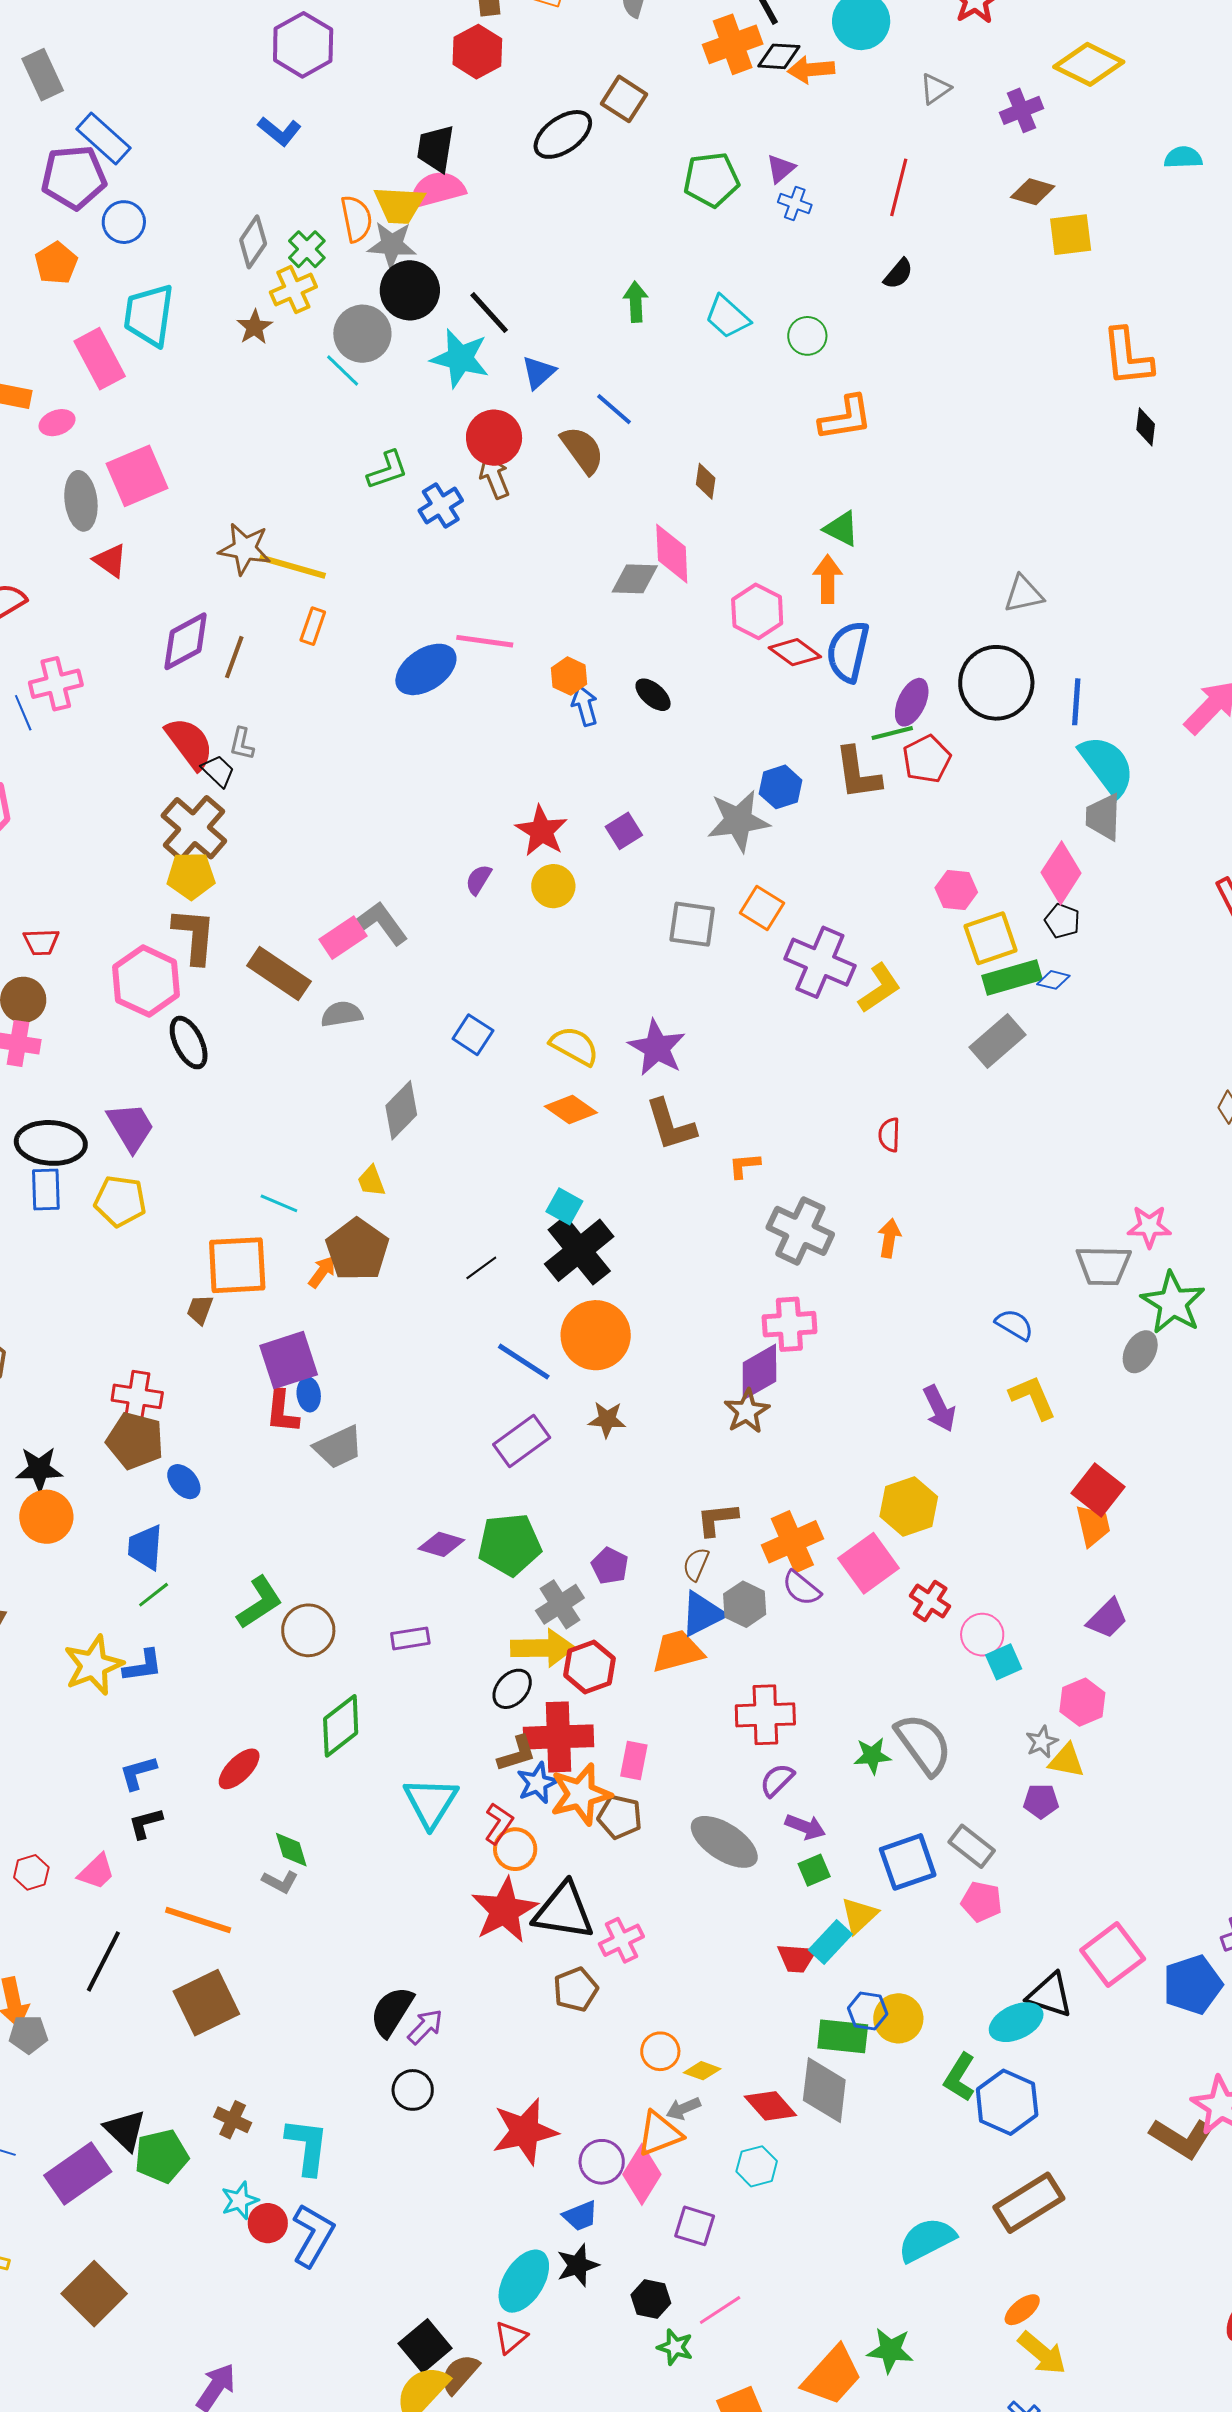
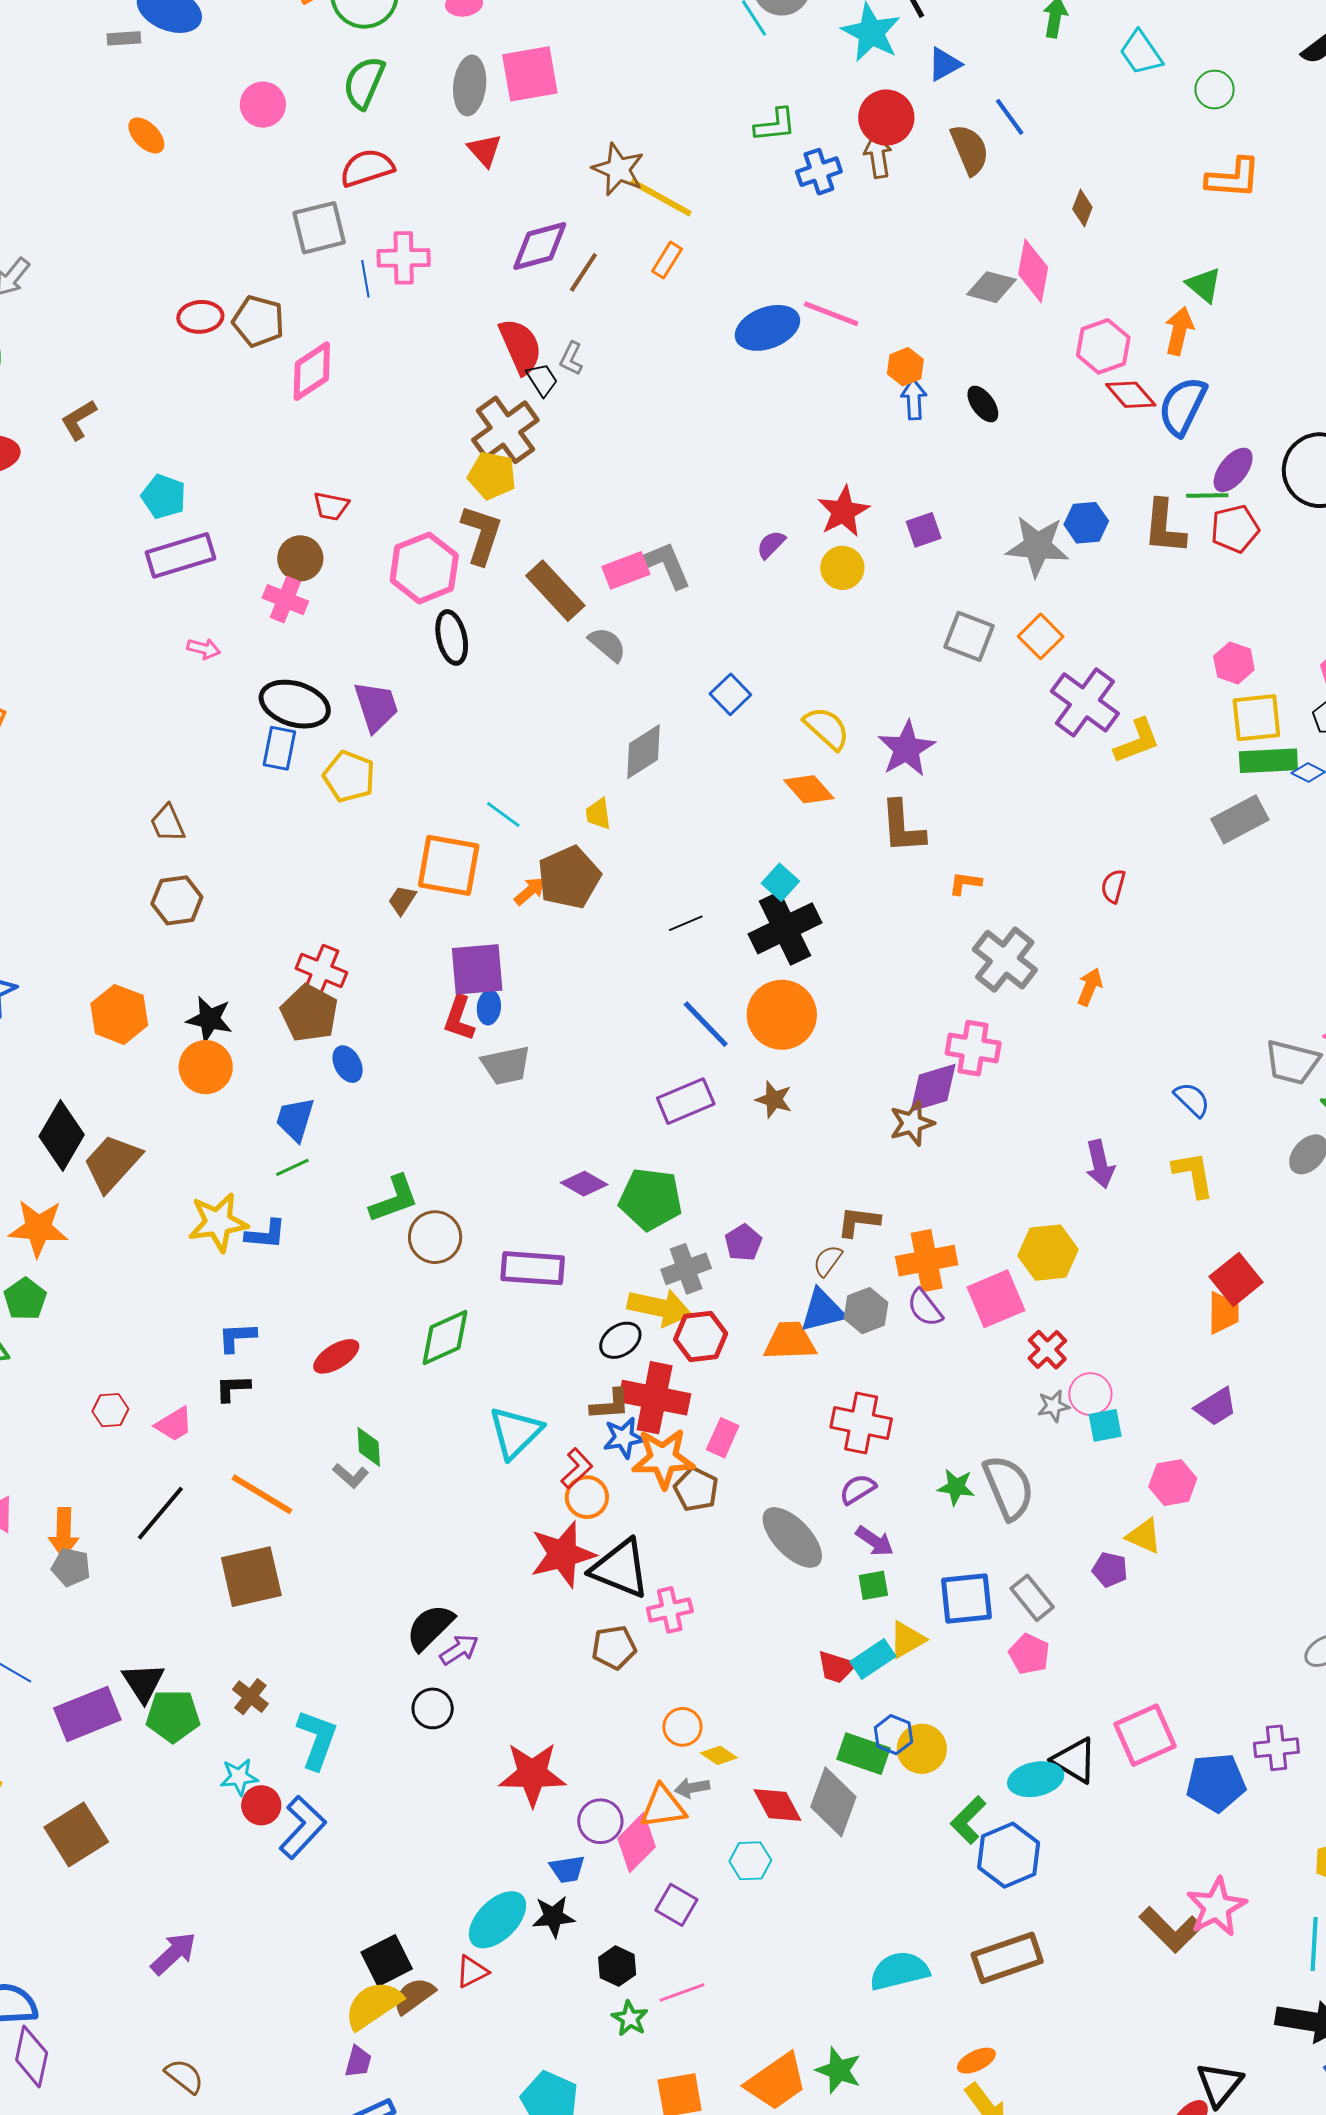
gray semicircle: (342, 1014) -> (607, 644), turned 36
purple rectangle: (410, 1638) -> (533, 1268), size x1.6
gray star: (1042, 1742) -> (1053, 1406), moved

